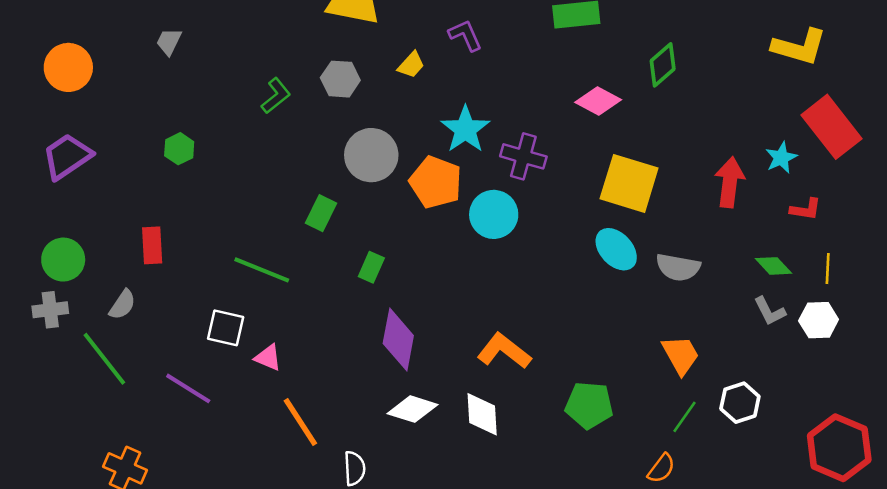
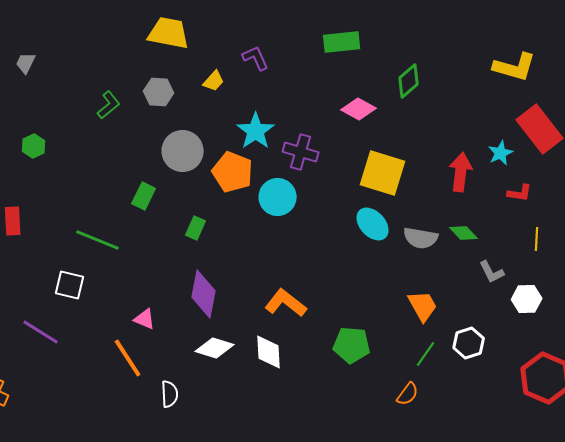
green diamond: (773, 266) -> (464, 233), moved
green rectangle: (371, 267) -> (196, 228), moved
white hexagon: (819, 320) -> (527, 299), moved
pink triangle: (268, 358) -> (145, 319), moved

